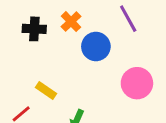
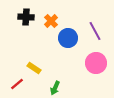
purple line: (128, 19) -> (95, 31), moved
black cross: (34, 29) -> (26, 17), moved

